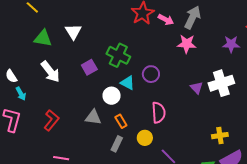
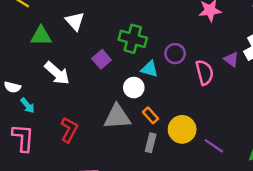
white semicircle: (11, 76) -> (12, 87), turned -32
pink semicircle: (159, 113) -> (204, 72), moved
gray triangle: (93, 117) -> (117, 117), size x1.4
yellow circle: (145, 138) -> (182, 129), size x1.5

